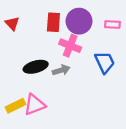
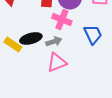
pink triangle: (35, 105) -> (57, 62), moved
yellow rectangle: (16, 106) -> (13, 44), moved, turned 60

